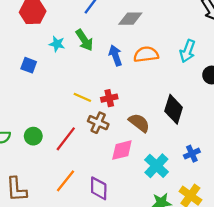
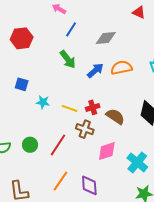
cyan star: (57, 44) -> (43, 102), moved
blue arrow: (115, 55) -> (95, 71), turned 72
brown semicircle: (139, 123) -> (115, 116), moved

